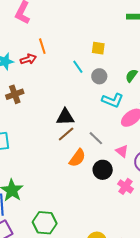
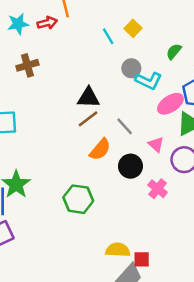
yellow square: (98, 48) -> (133, 28), moved, turned 32
gray circle: (99, 76) -> (131, 68), moved
green hexagon: (45, 223) -> (78, 199), moved

